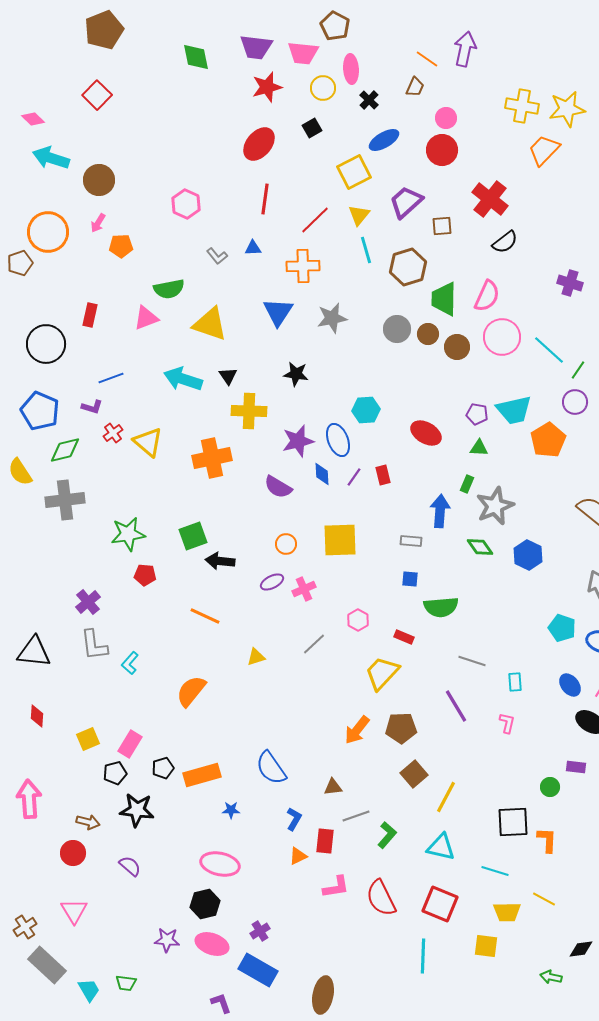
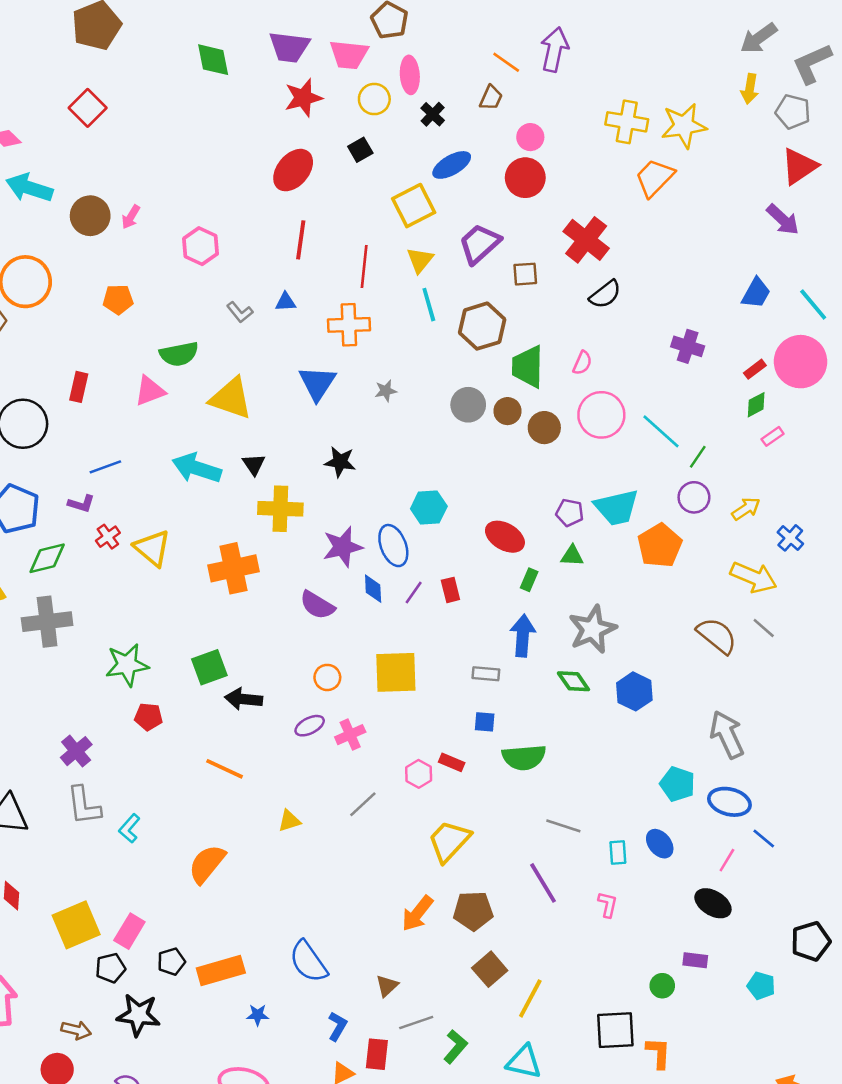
red line: (315, 220) -> (364, 266), turned -40
pink arrow: (98, 223) -> (131, 217), moved
pink semicircle: (487, 296) -> (582, 363), size x0.6
gray star: (332, 318) -> (386, 391), size x0.6
green rectangle: (467, 484) -> (529, 580), moved
red rectangle: (404, 637) -> (452, 762), moved
blue ellipse: (570, 685) -> (660, 844), moved
yellow square: (88, 739) -> (76, 925), size x1.6
brown triangle: (333, 787) -> (387, 986), turned -36

